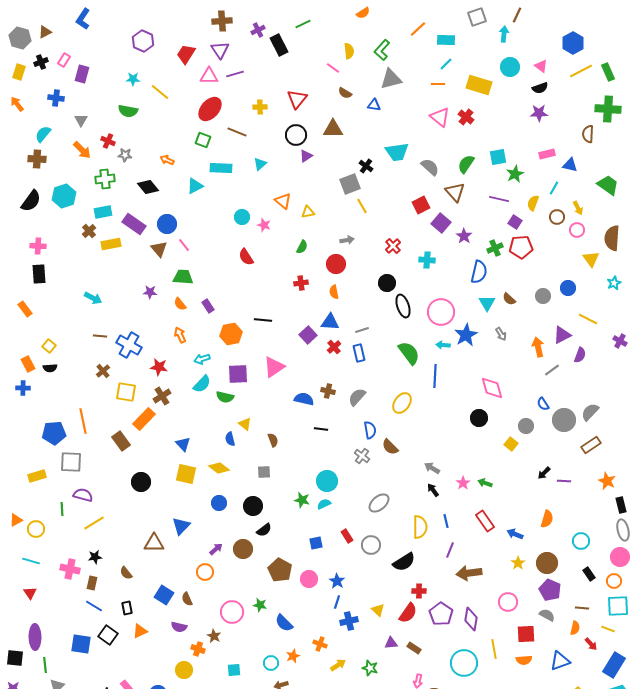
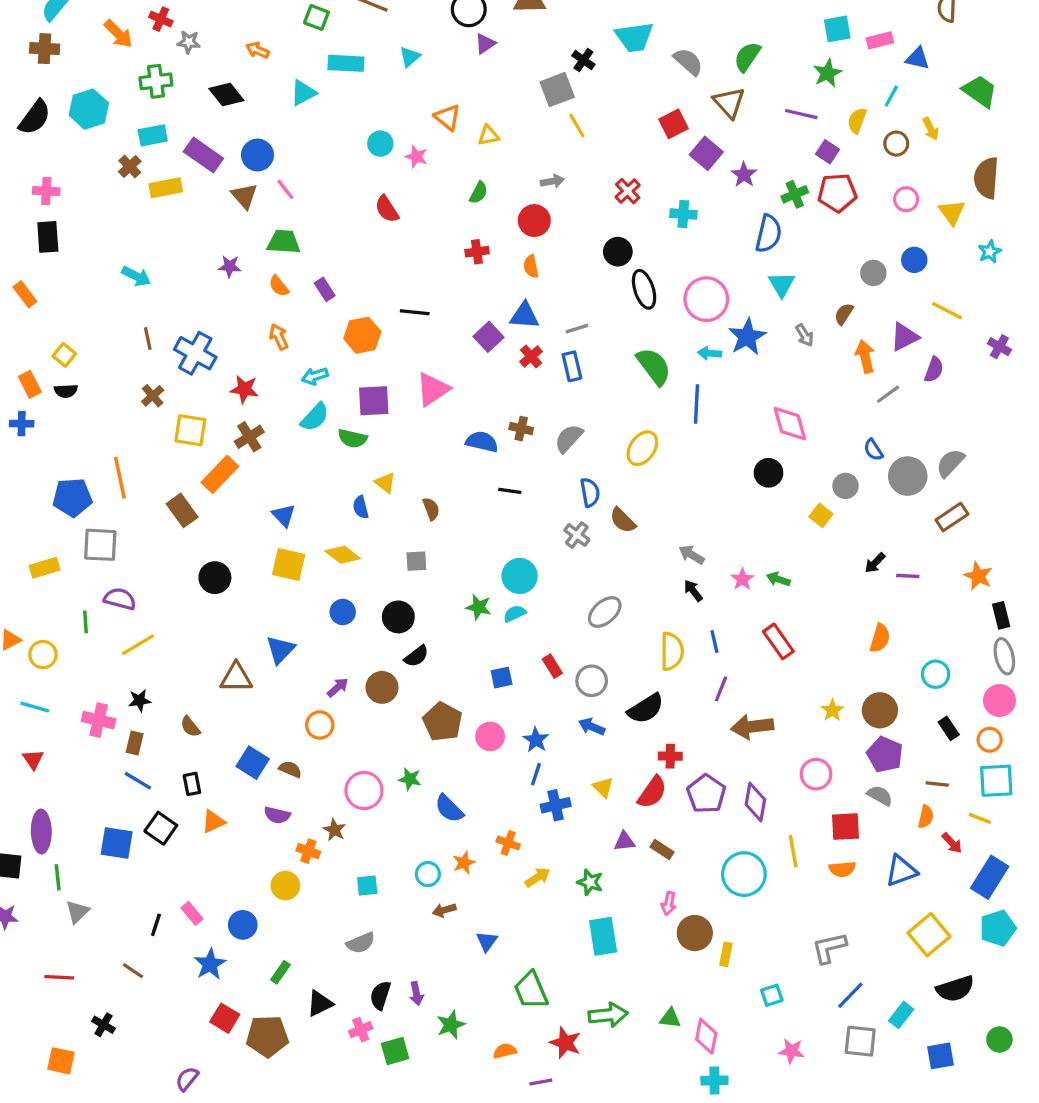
cyan square: (498, 157) -> (837, 29), moved
pink circle: (577, 230) -> (906, 199), moved
brown semicircle: (509, 299) -> (844, 314), moved, turned 80
brown line: (100, 336) -> (148, 338), turned 72
blue arrow: (515, 534) -> (592, 727), moved
brown semicircle: (187, 599) -> (290, 769), turned 136

